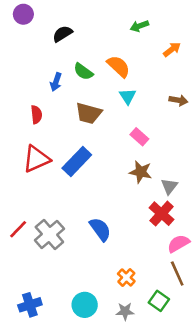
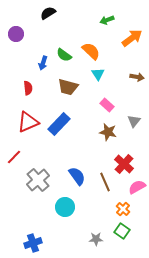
purple circle: (23, 14) -> (16, 34), moved
black semicircle: (62, 34) -> (48, 13), moved
orange arrow: (172, 49) -> (132, 38), size x1.5
gray triangle: (169, 186) -> (134, 121), moved
red line: (18, 229) -> (14, 157), moved
brown line: (177, 274) -> (105, 182), moved
orange cross: (126, 277) -> (123, 209), moved
blue cross: (30, 305) -> (33, 243), moved
cyan circle: (85, 305) -> (65, 207), moved

